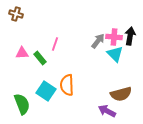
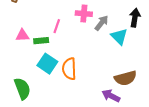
pink cross: (114, 37) -> (84, 14), moved
green rectangle: (40, 58) -> (41, 41), turned -56
cyan square: (46, 91) -> (47, 64), moved

